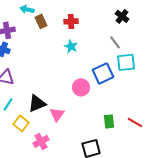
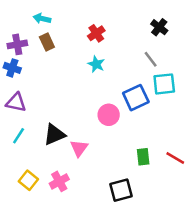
brown rectangle: (41, 21) -> (47, 42), moved
red cross: (71, 21) -> (96, 33), turned -32
yellow square: (21, 123) -> (28, 180), moved

